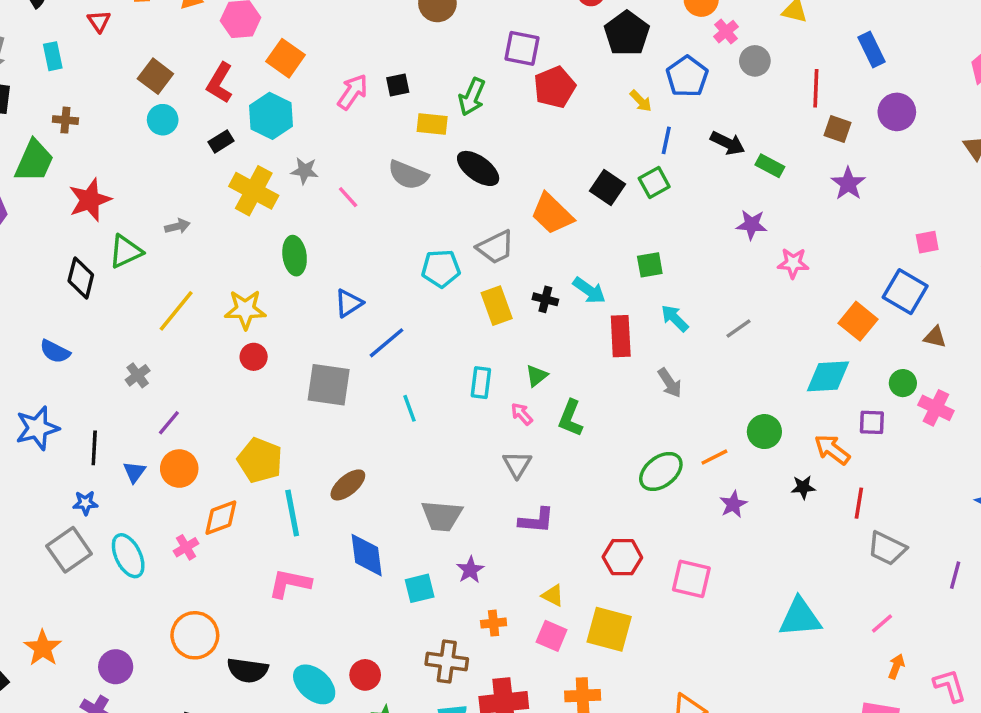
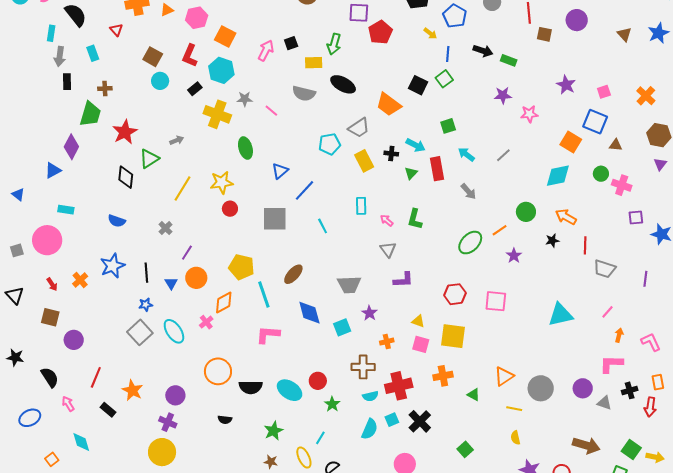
purple star: (848, 184) -> (566, 85), moved
green triangle: (537, 376) -> (411, 173), moved
purple square: (872, 422) -> (636, 218), moved

